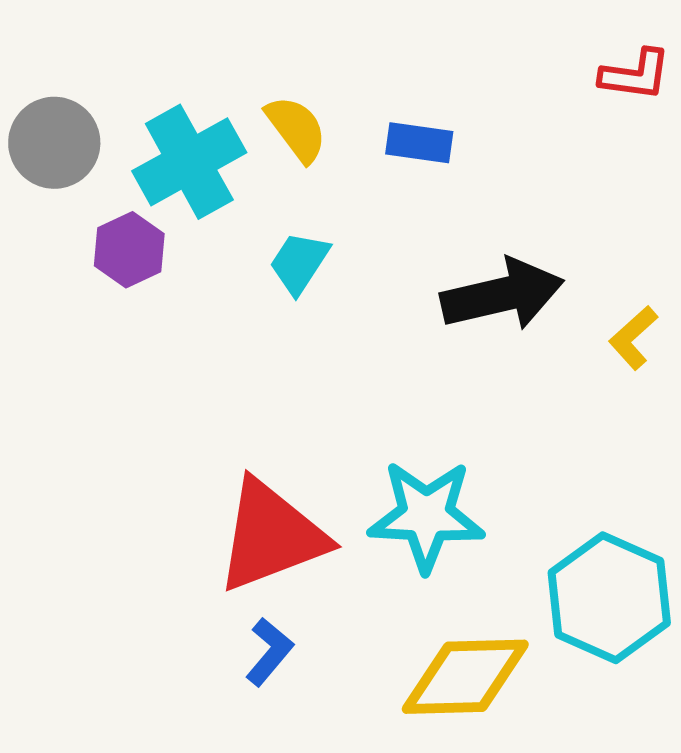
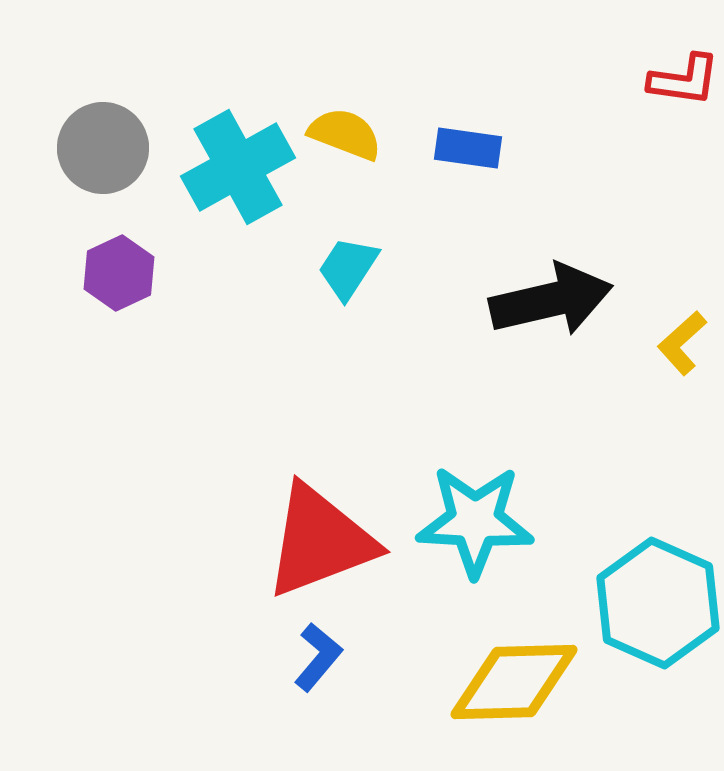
yellow semicircle: (296, 129) -> (345, 134), turned -32
purple hexagon: (129, 250) -> (119, 273), moved

